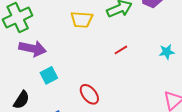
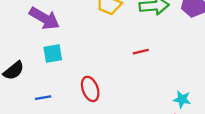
cyan star: (167, 52) -> (182, 99), moved

